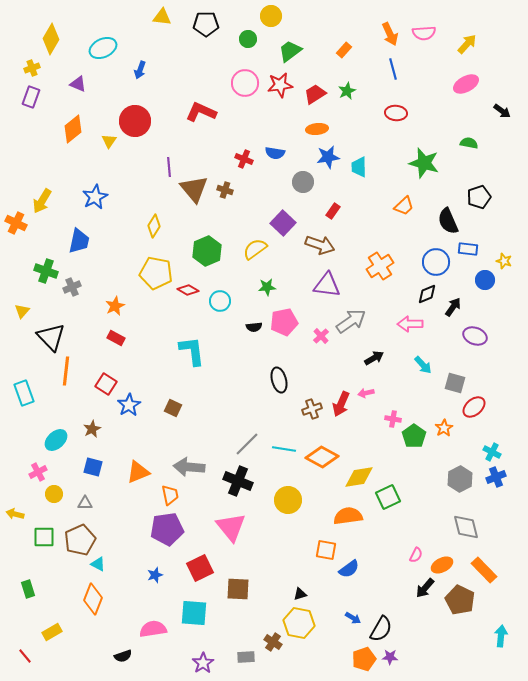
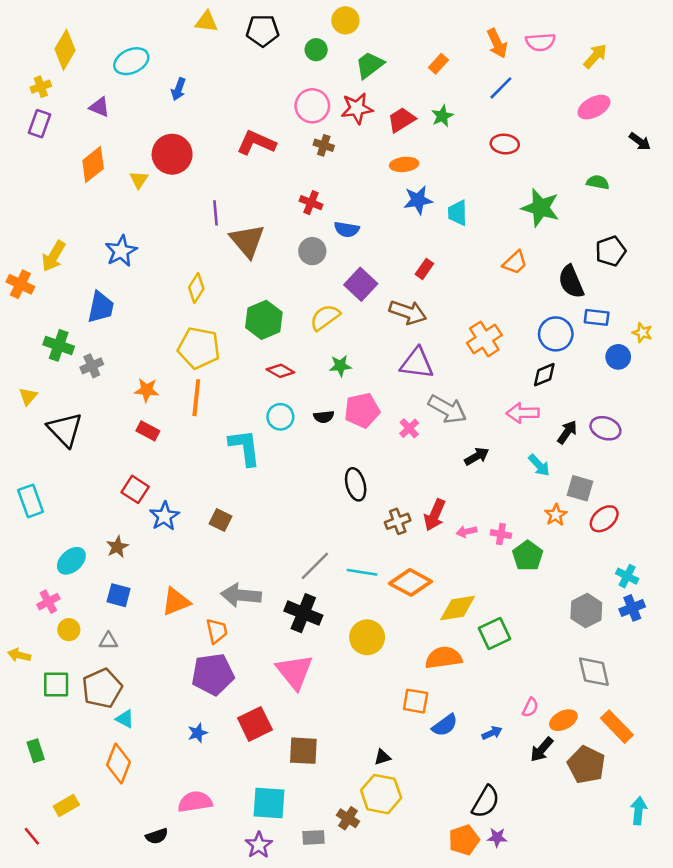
blue line: (393, 69) -> (501, 88), turned 60
blue semicircle: (275, 153) -> (347, 229), moved
gray circle: (303, 182) -> (312, 251), moved
brown cross: (225, 190) -> (324, 145), moved
red diamond: (188, 290) -> (280, 371), moved
cyan circle: (220, 301) -> (280, 417), moved
orange star: (115, 306) -> (147, 390), turned 30
black arrow: (453, 307) -> (567, 432), moved
gray arrow: (351, 321) -> (447, 409), turned 64
orange line: (66, 371) -> (196, 398), moved
pink arrow: (366, 393) -> (467, 532), moved
orange star: (444, 428) -> (556, 515), moved
cyan square: (194, 613) -> (269, 803), moved
blue arrow: (353, 618) -> (492, 733), moved, turned -56

